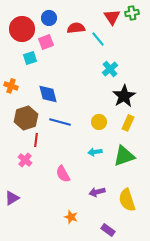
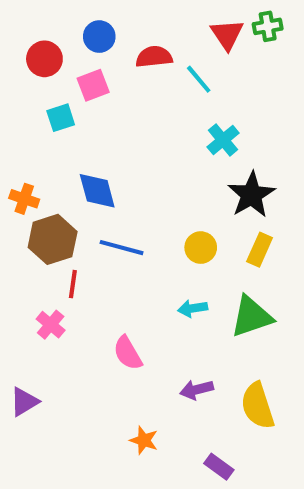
red circle: (22, 29) -> (44, 59), size x0.7
orange cross: (11, 86) -> (24, 199), moved

